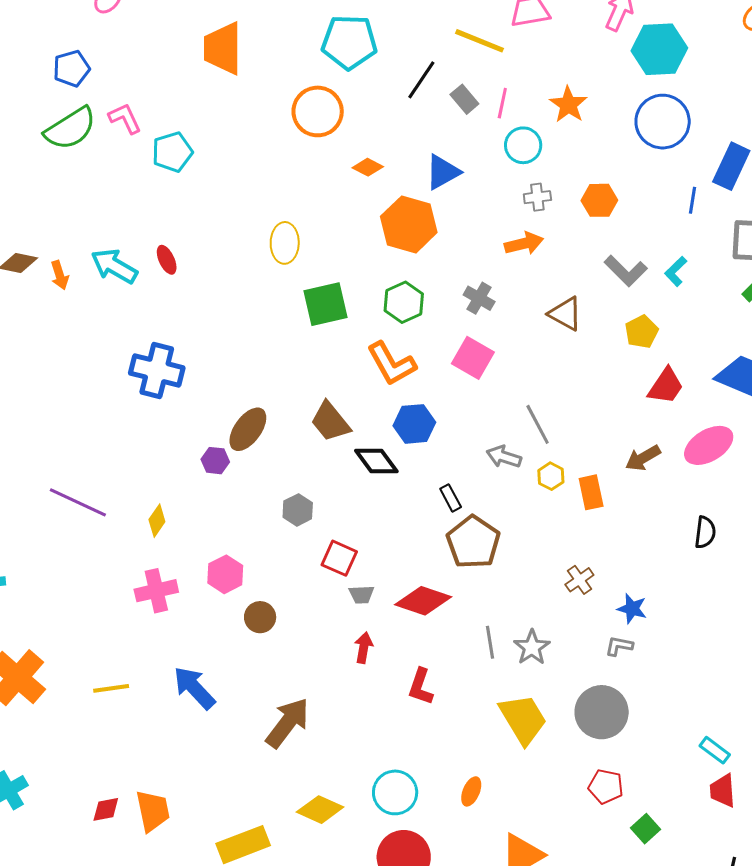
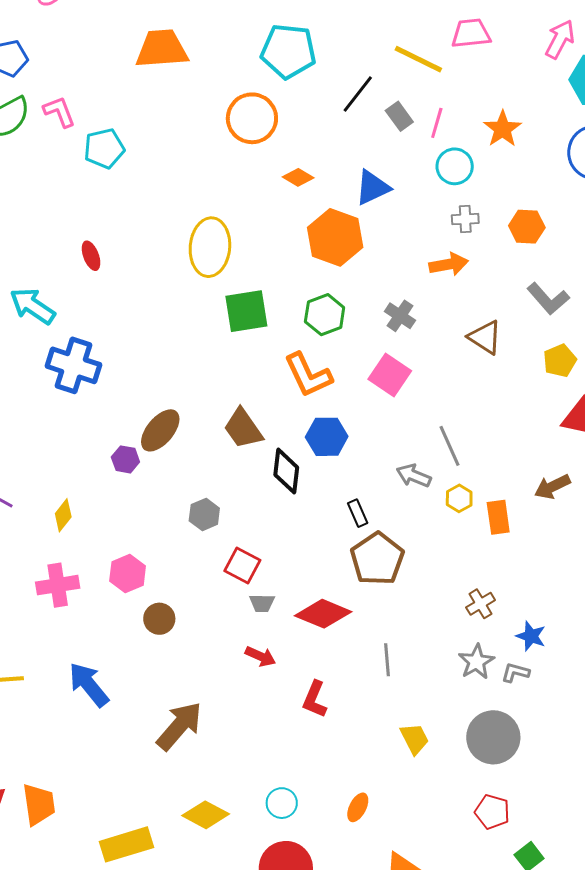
orange trapezoid: (223, 48) -> (162, 49), turned 82
yellow ellipse: (285, 243) -> (210, 247), size x1.4
cyan arrow: (114, 266) -> (32, 306), moved
black diamond: (376, 461) -> (286, 471), turned 39
gray star: (532, 647) -> (476, 662), moved
red arrow: (364, 648) -> (260, 656), turned 100
yellow trapezoid: (523, 719) -> (415, 739), size x0.6
cyan circle: (395, 792) -> (282, 803), size x0.7

